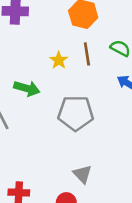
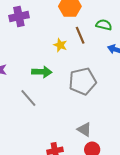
gray triangle: (82, 174) -> (84, 130), moved

